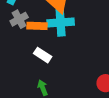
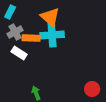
white rectangle: (43, 55) -> (19, 53), moved

